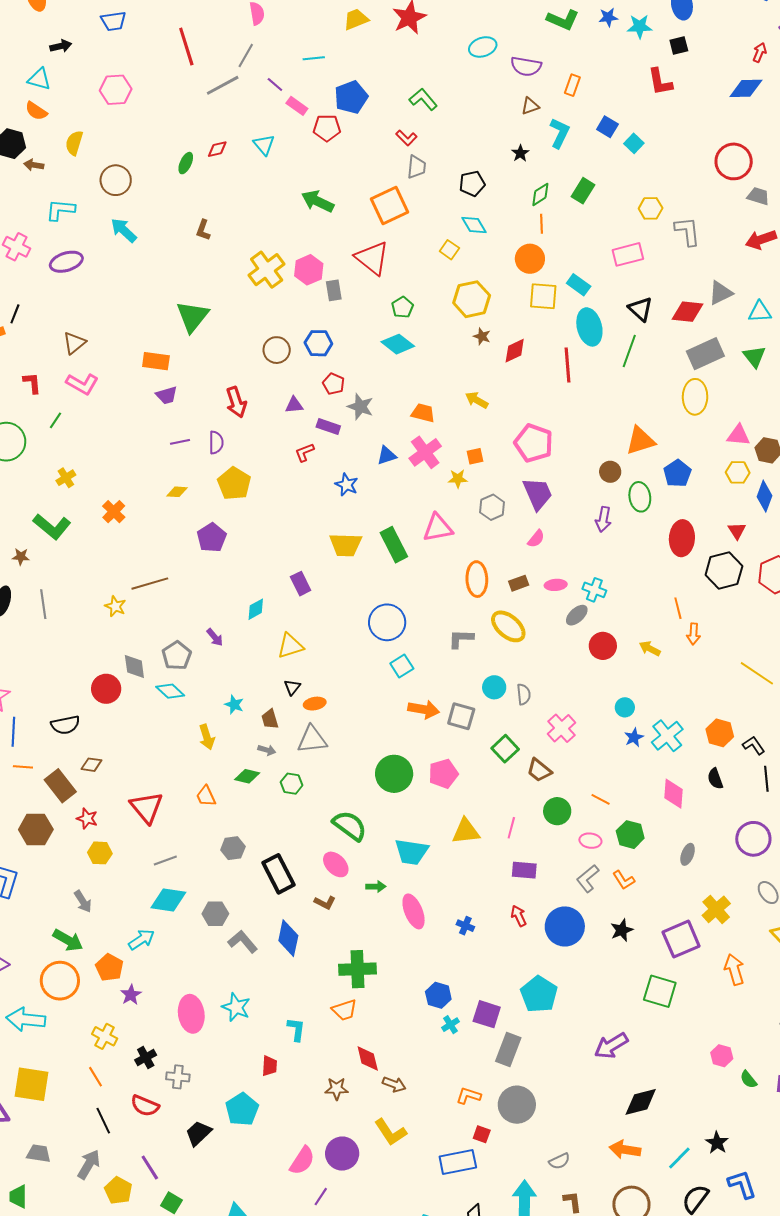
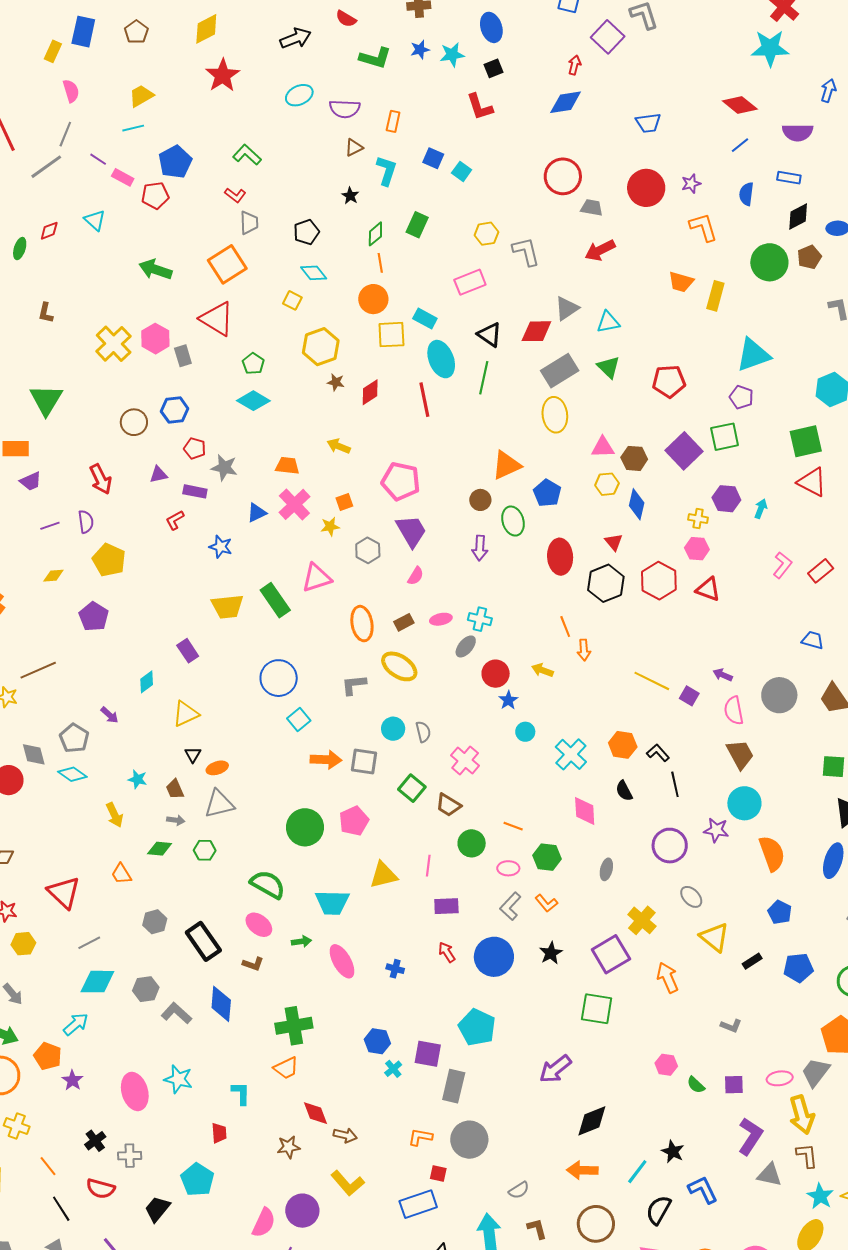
yellow trapezoid: (356, 19) -> (141, 96), moved
blue star: (634, 737) -> (508, 700), moved
yellow cross: (105, 1036) -> (17, 1126), moved

